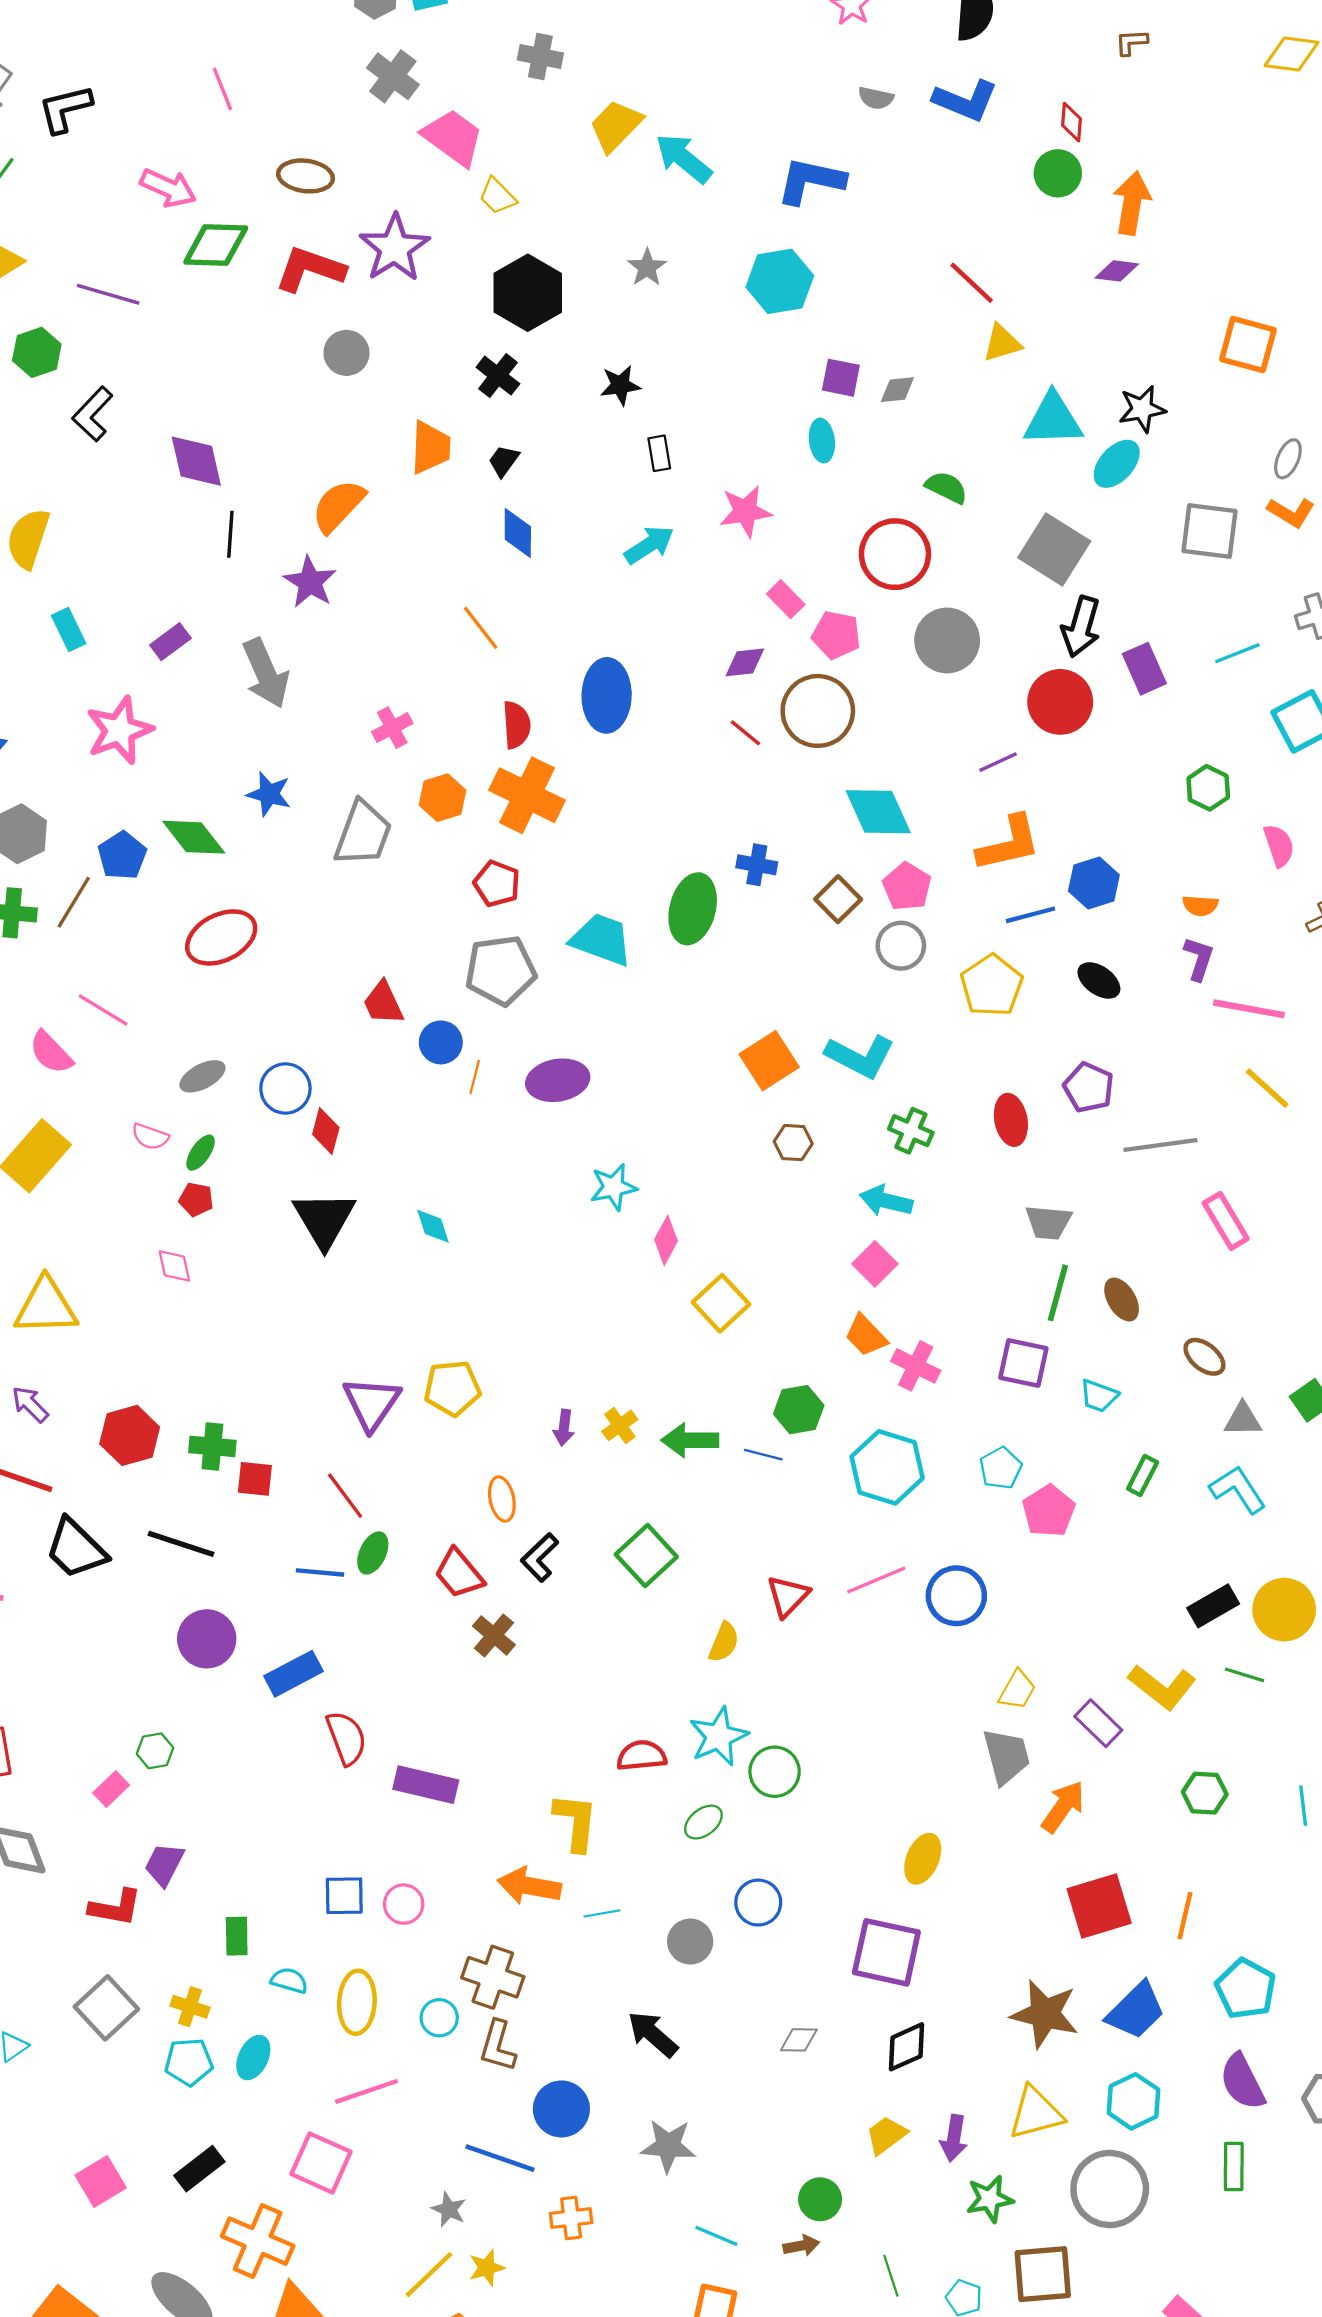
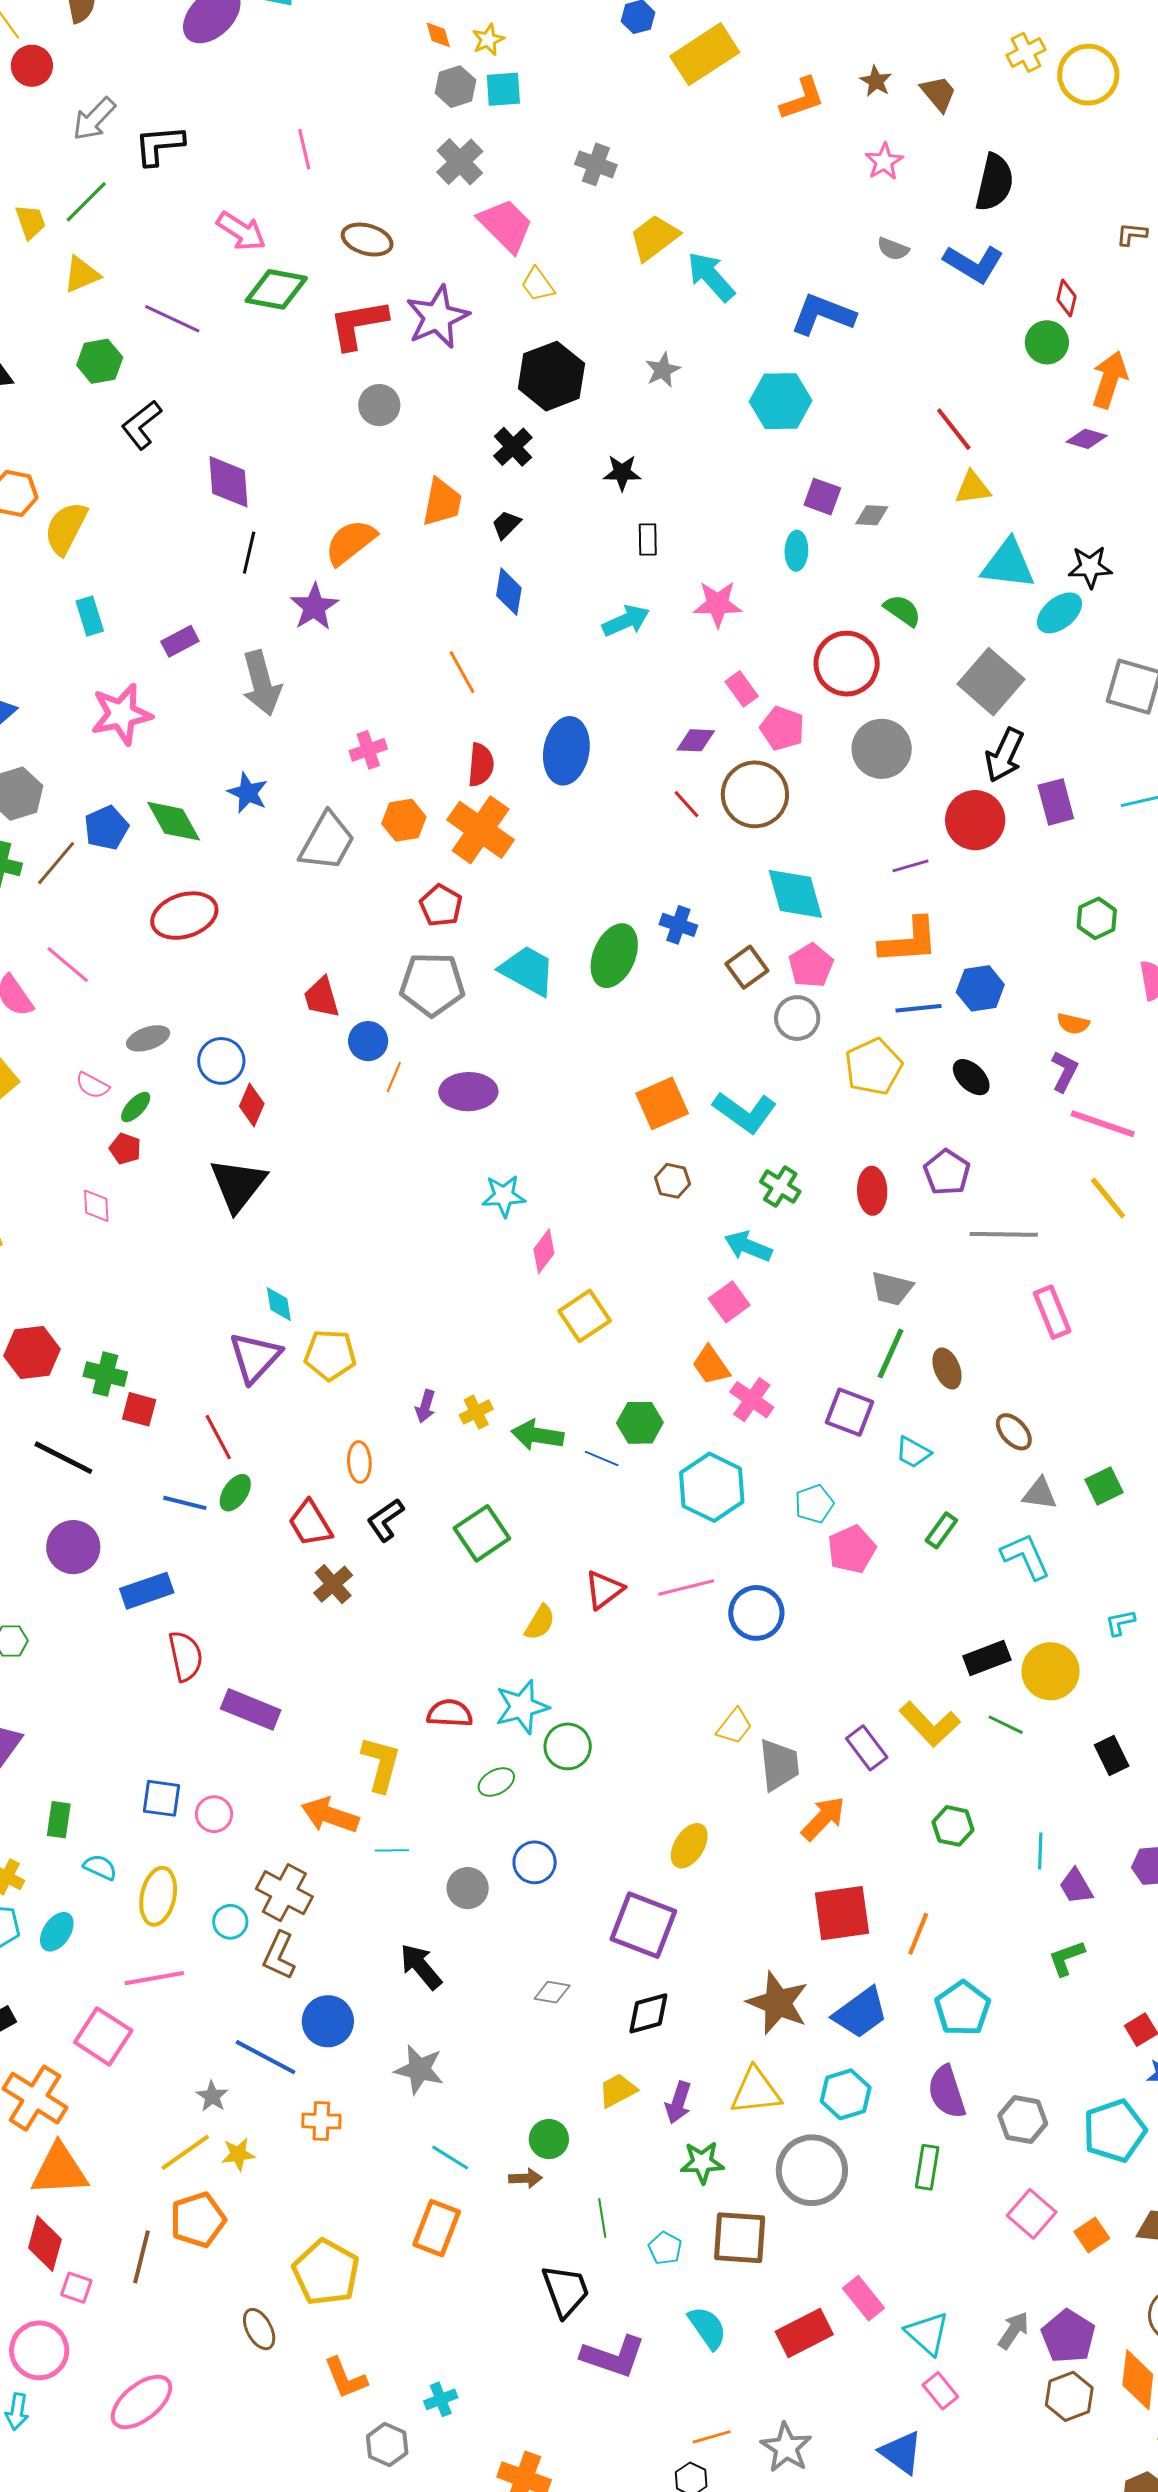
red L-shape: (310, 269) -> (358, 324), turned -38
cyan diamond: (433, 1226) -> (279, 1304), moved
yellow trapezoid: (1017, 1690) -> (734, 1726), moved

